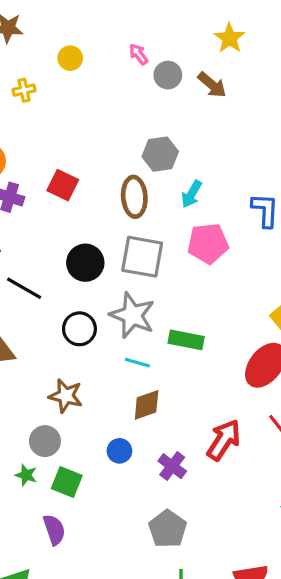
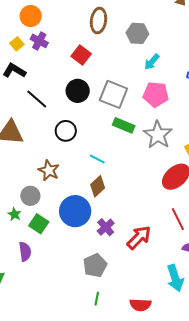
red square: (63, 185) -> (81, 55), moved
brown ellipse: (134, 197) -> (98, 21), moved
gray star: (132, 315) -> (158, 135), moved
green rectangle: (186, 340) -> (124, 125), moved
brown diamond: (147, 405) -> (98, 186), turned -35
red arrow: (224, 440) -> (139, 237), moved
blue circle: (119, 451) -> (75, 211), size x2.0

